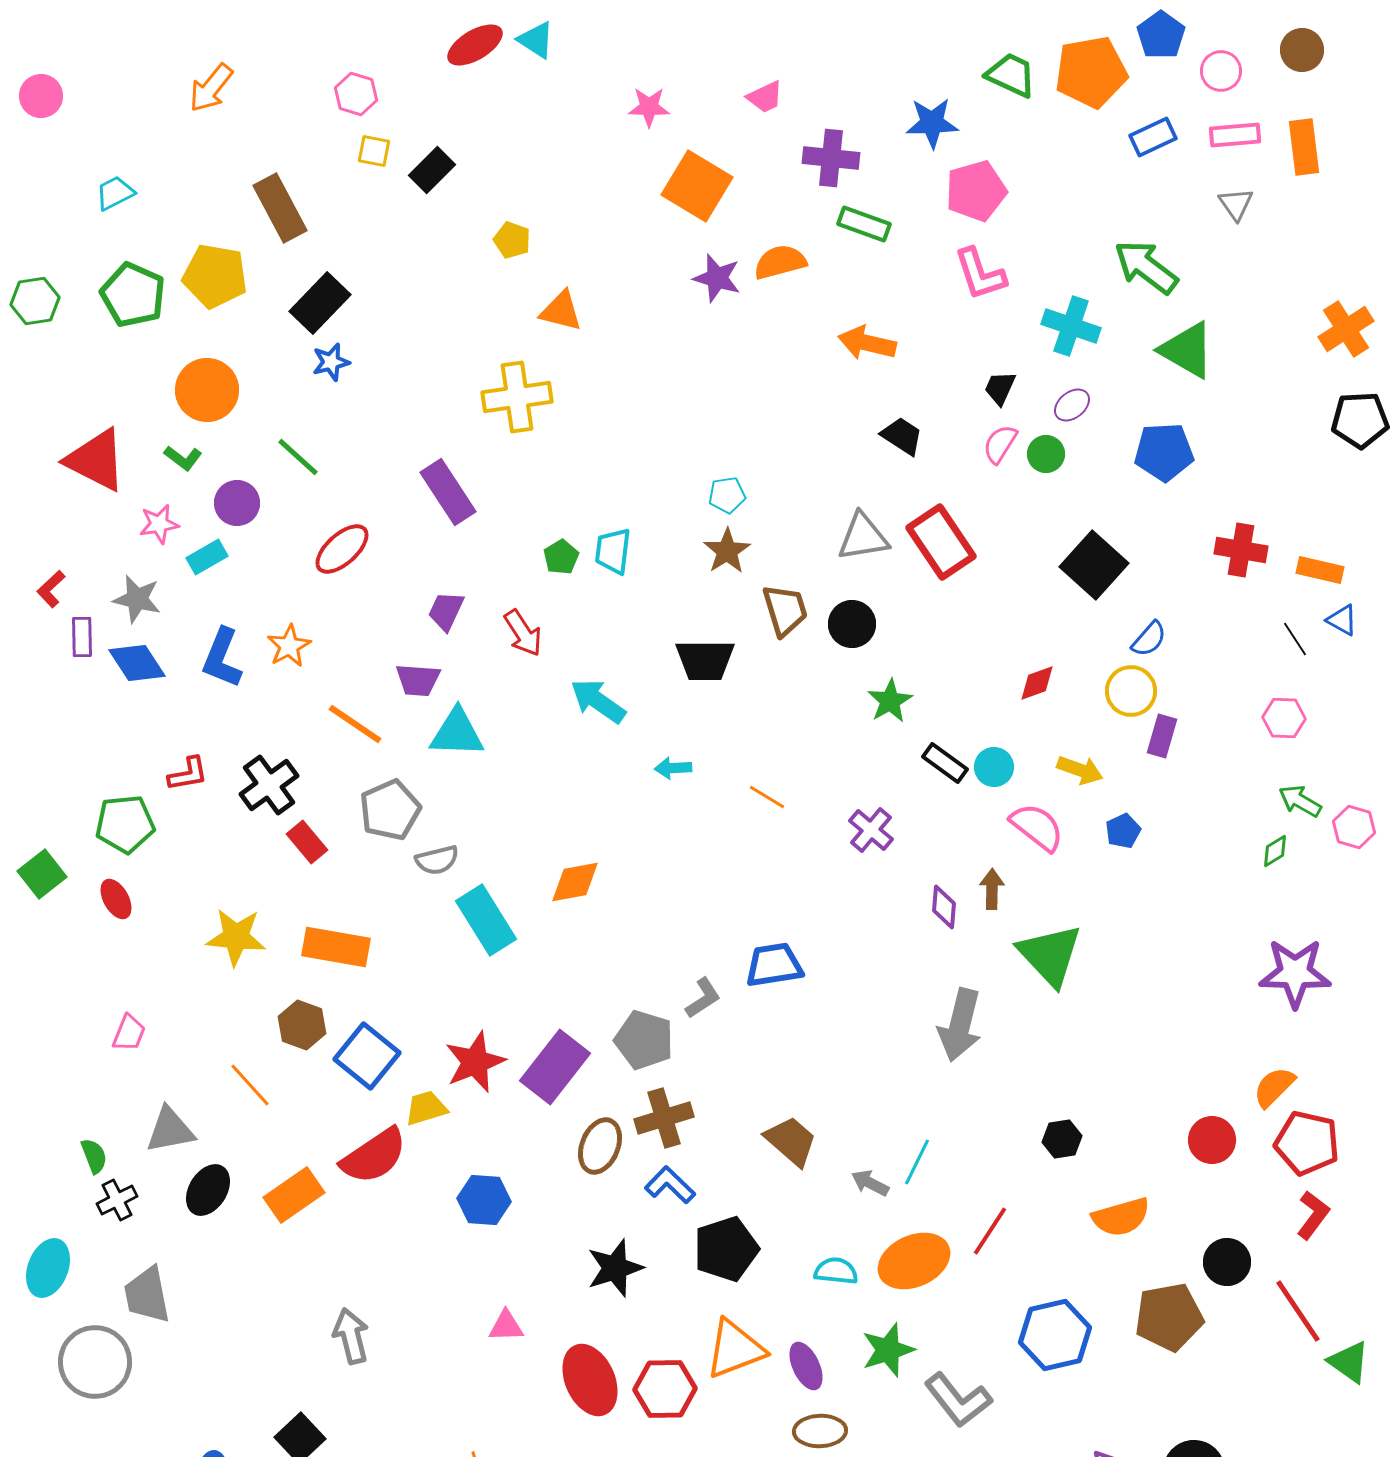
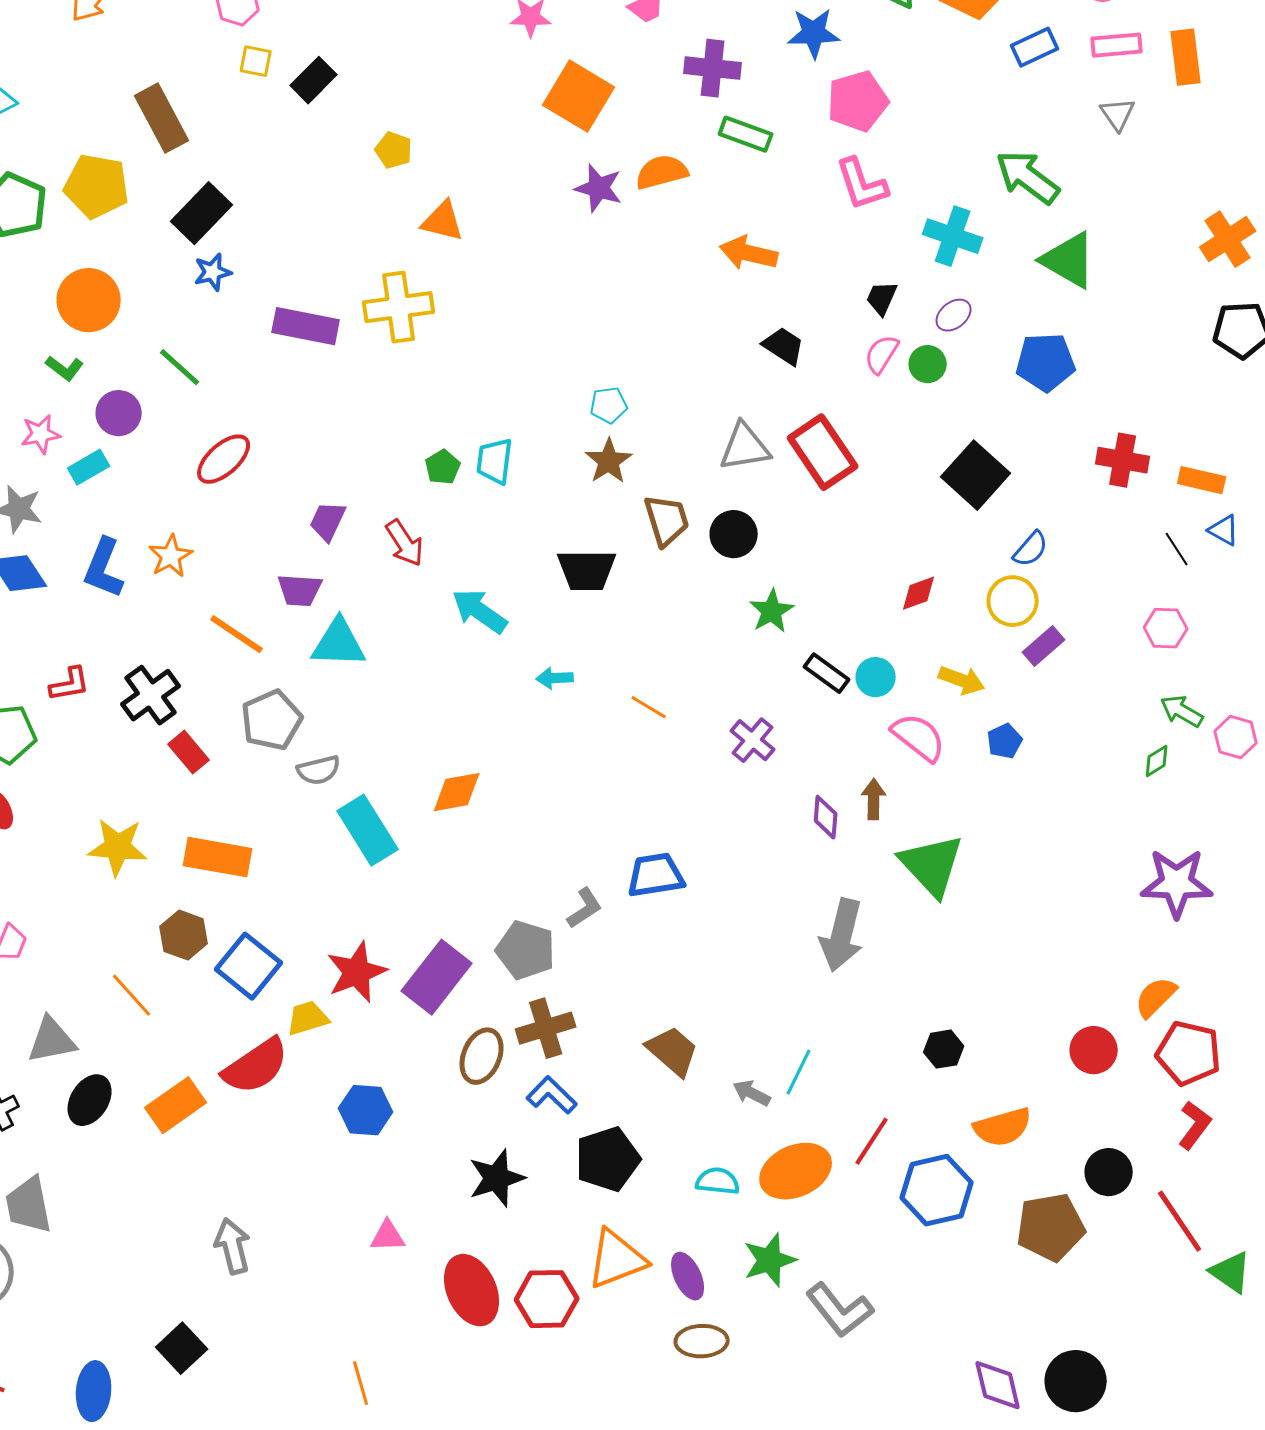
purple rectangle: (448, 492) -> (306, 326), moved, turned -46
purple rectangle: (1162, 736) -> (1044, 646), turned 33
blue hexagon: (1055, 1335) -> (937, 1190), moved

